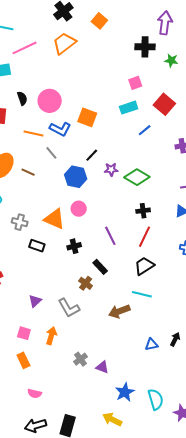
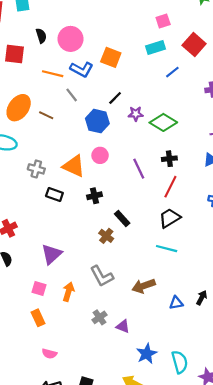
purple line: (110, 236) -> (139, 169), moved
purple triangle: (35, 301) -> (51, 254), size x1.5
gray L-shape: (69, 308) -> (102, 276), moved
brown arrow: (119, 311) -> (144, 286), moved

